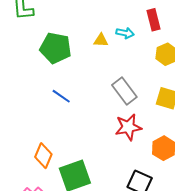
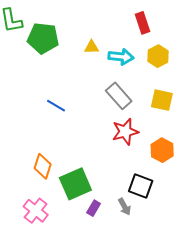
cyan arrow: (125, 33) -> (121, 57), moved, size x1.4
green pentagon: (56, 48) -> (43, 38), moved

